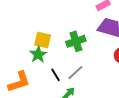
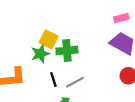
green cross: (76, 41) -> (67, 51), moved

